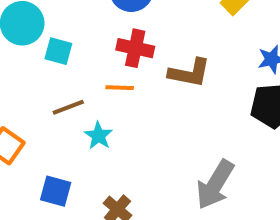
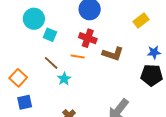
brown line: (68, 107) -> (51, 63), turned 56
blue square: (56, 191) -> (25, 102), moved, turned -35

